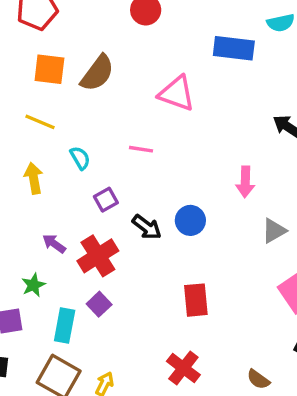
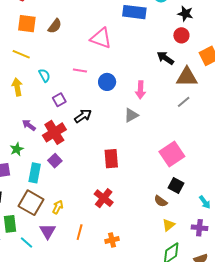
brown semicircle: (97, 73) -> (55, 26), size x0.7
blue circle: (190, 220) -> (107, 82), moved
black arrow: (147, 227) -> (83, 116), turned -72
gray triangle: (274, 231) -> (131, 115), moved
brown semicircle: (258, 379) -> (161, 201), moved

